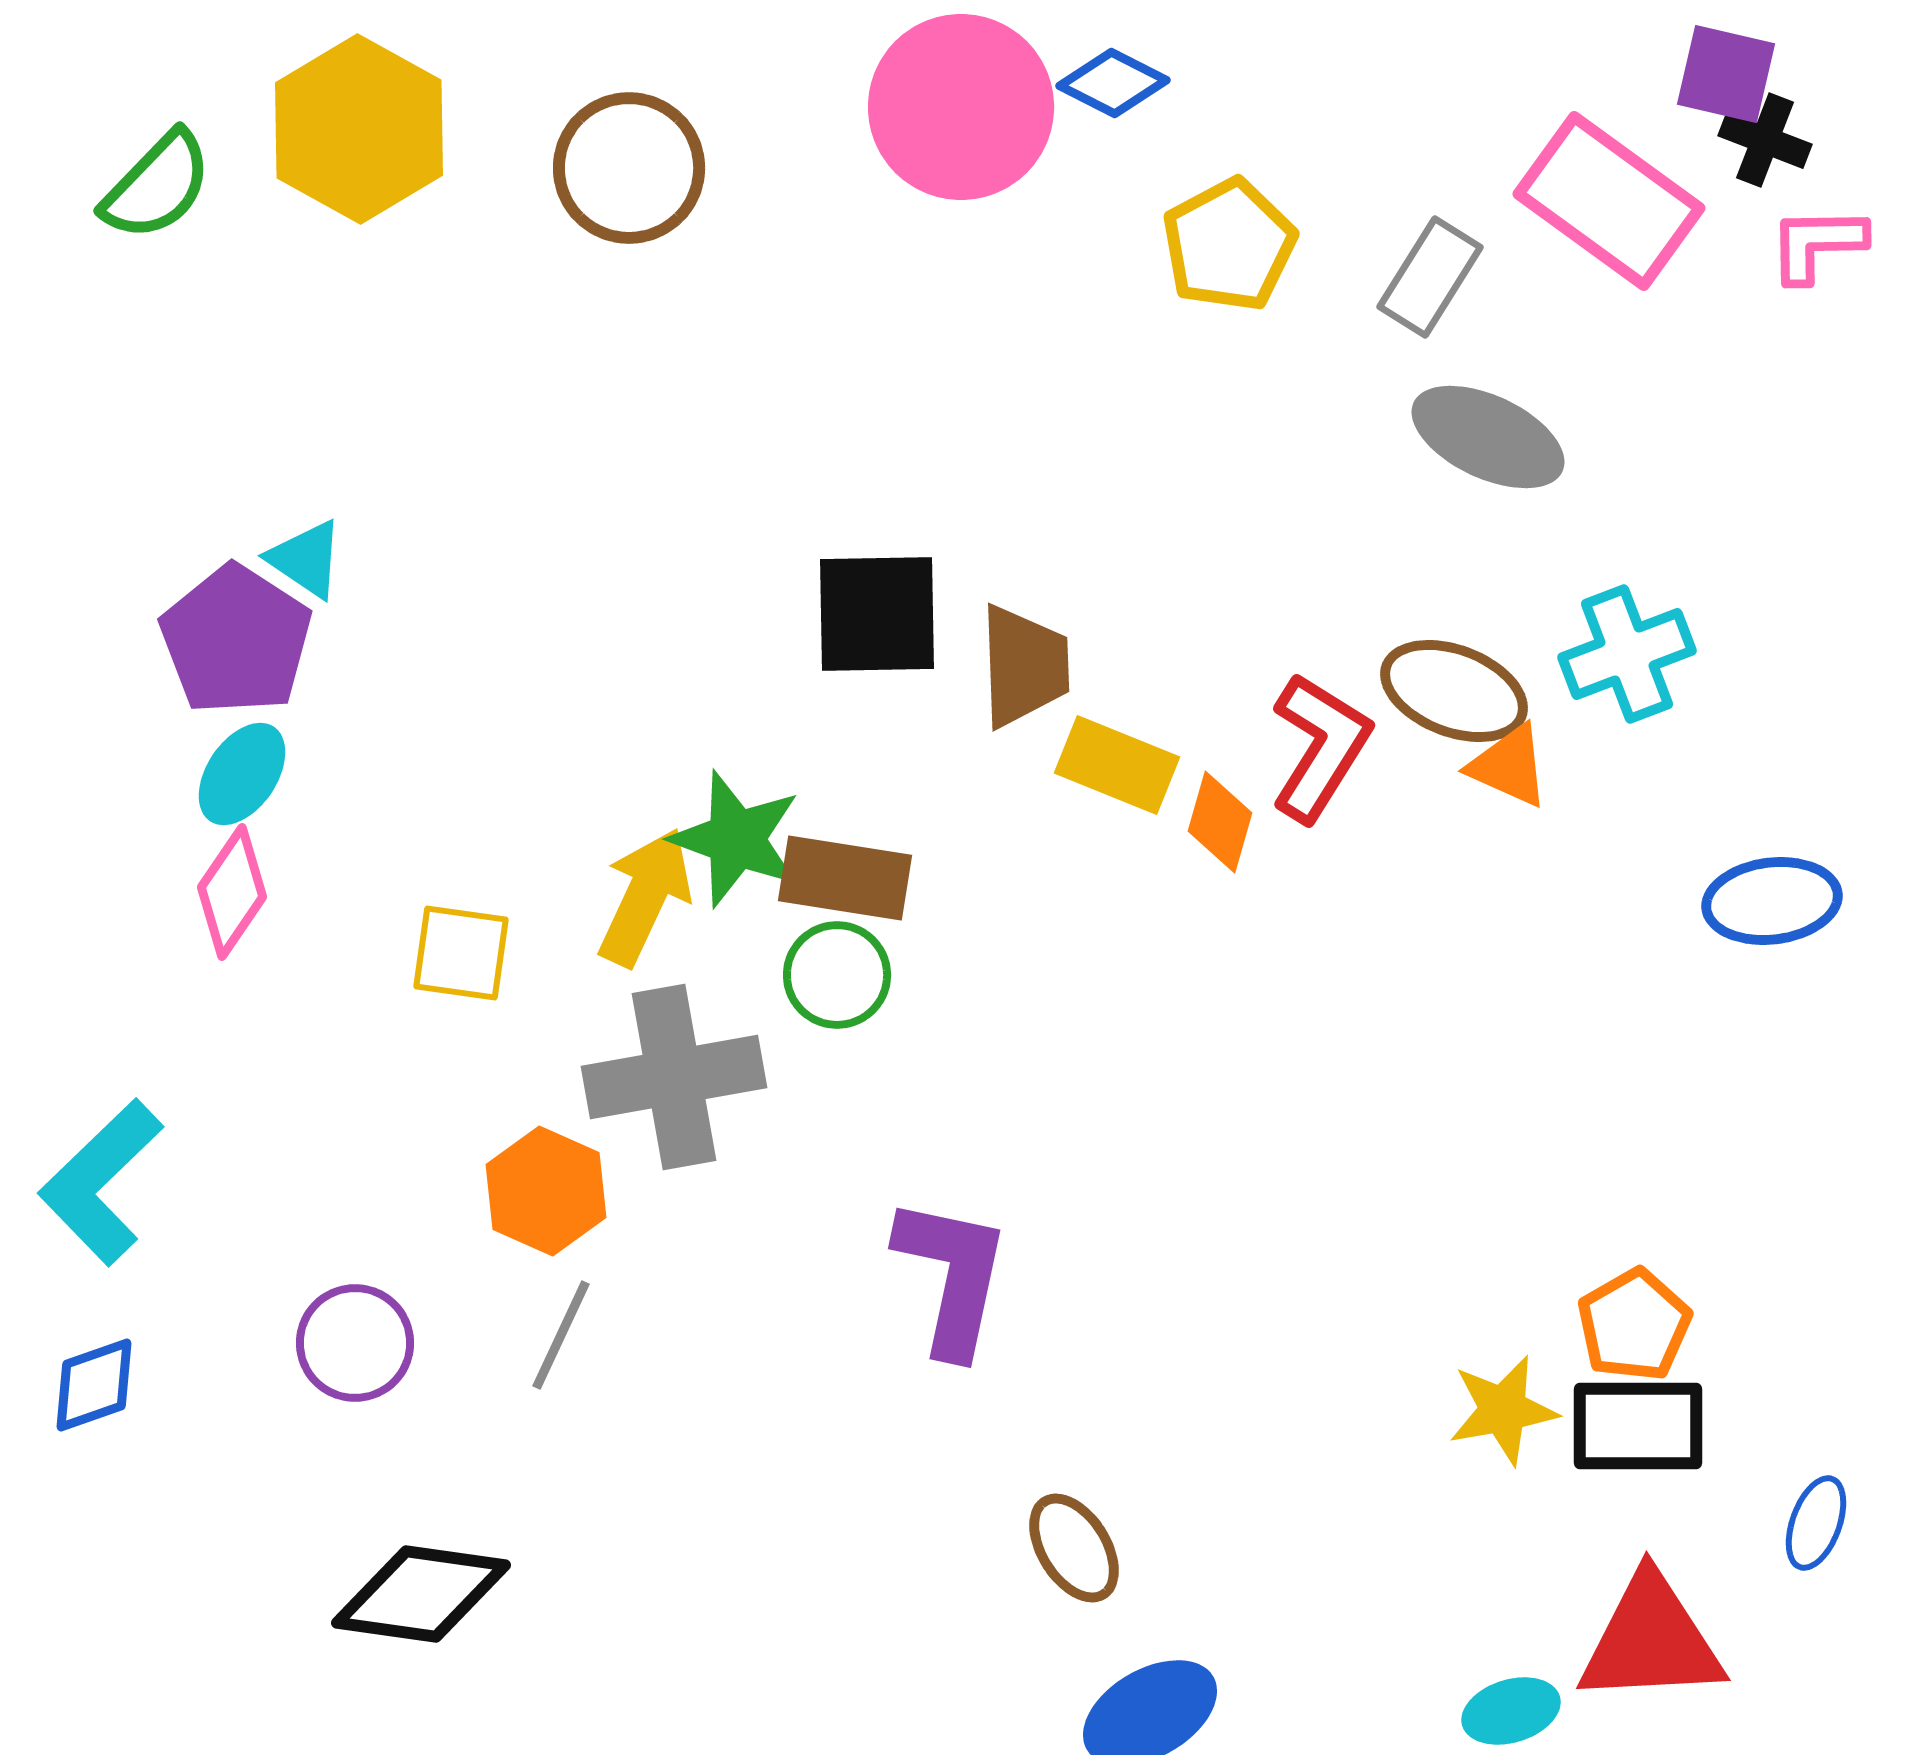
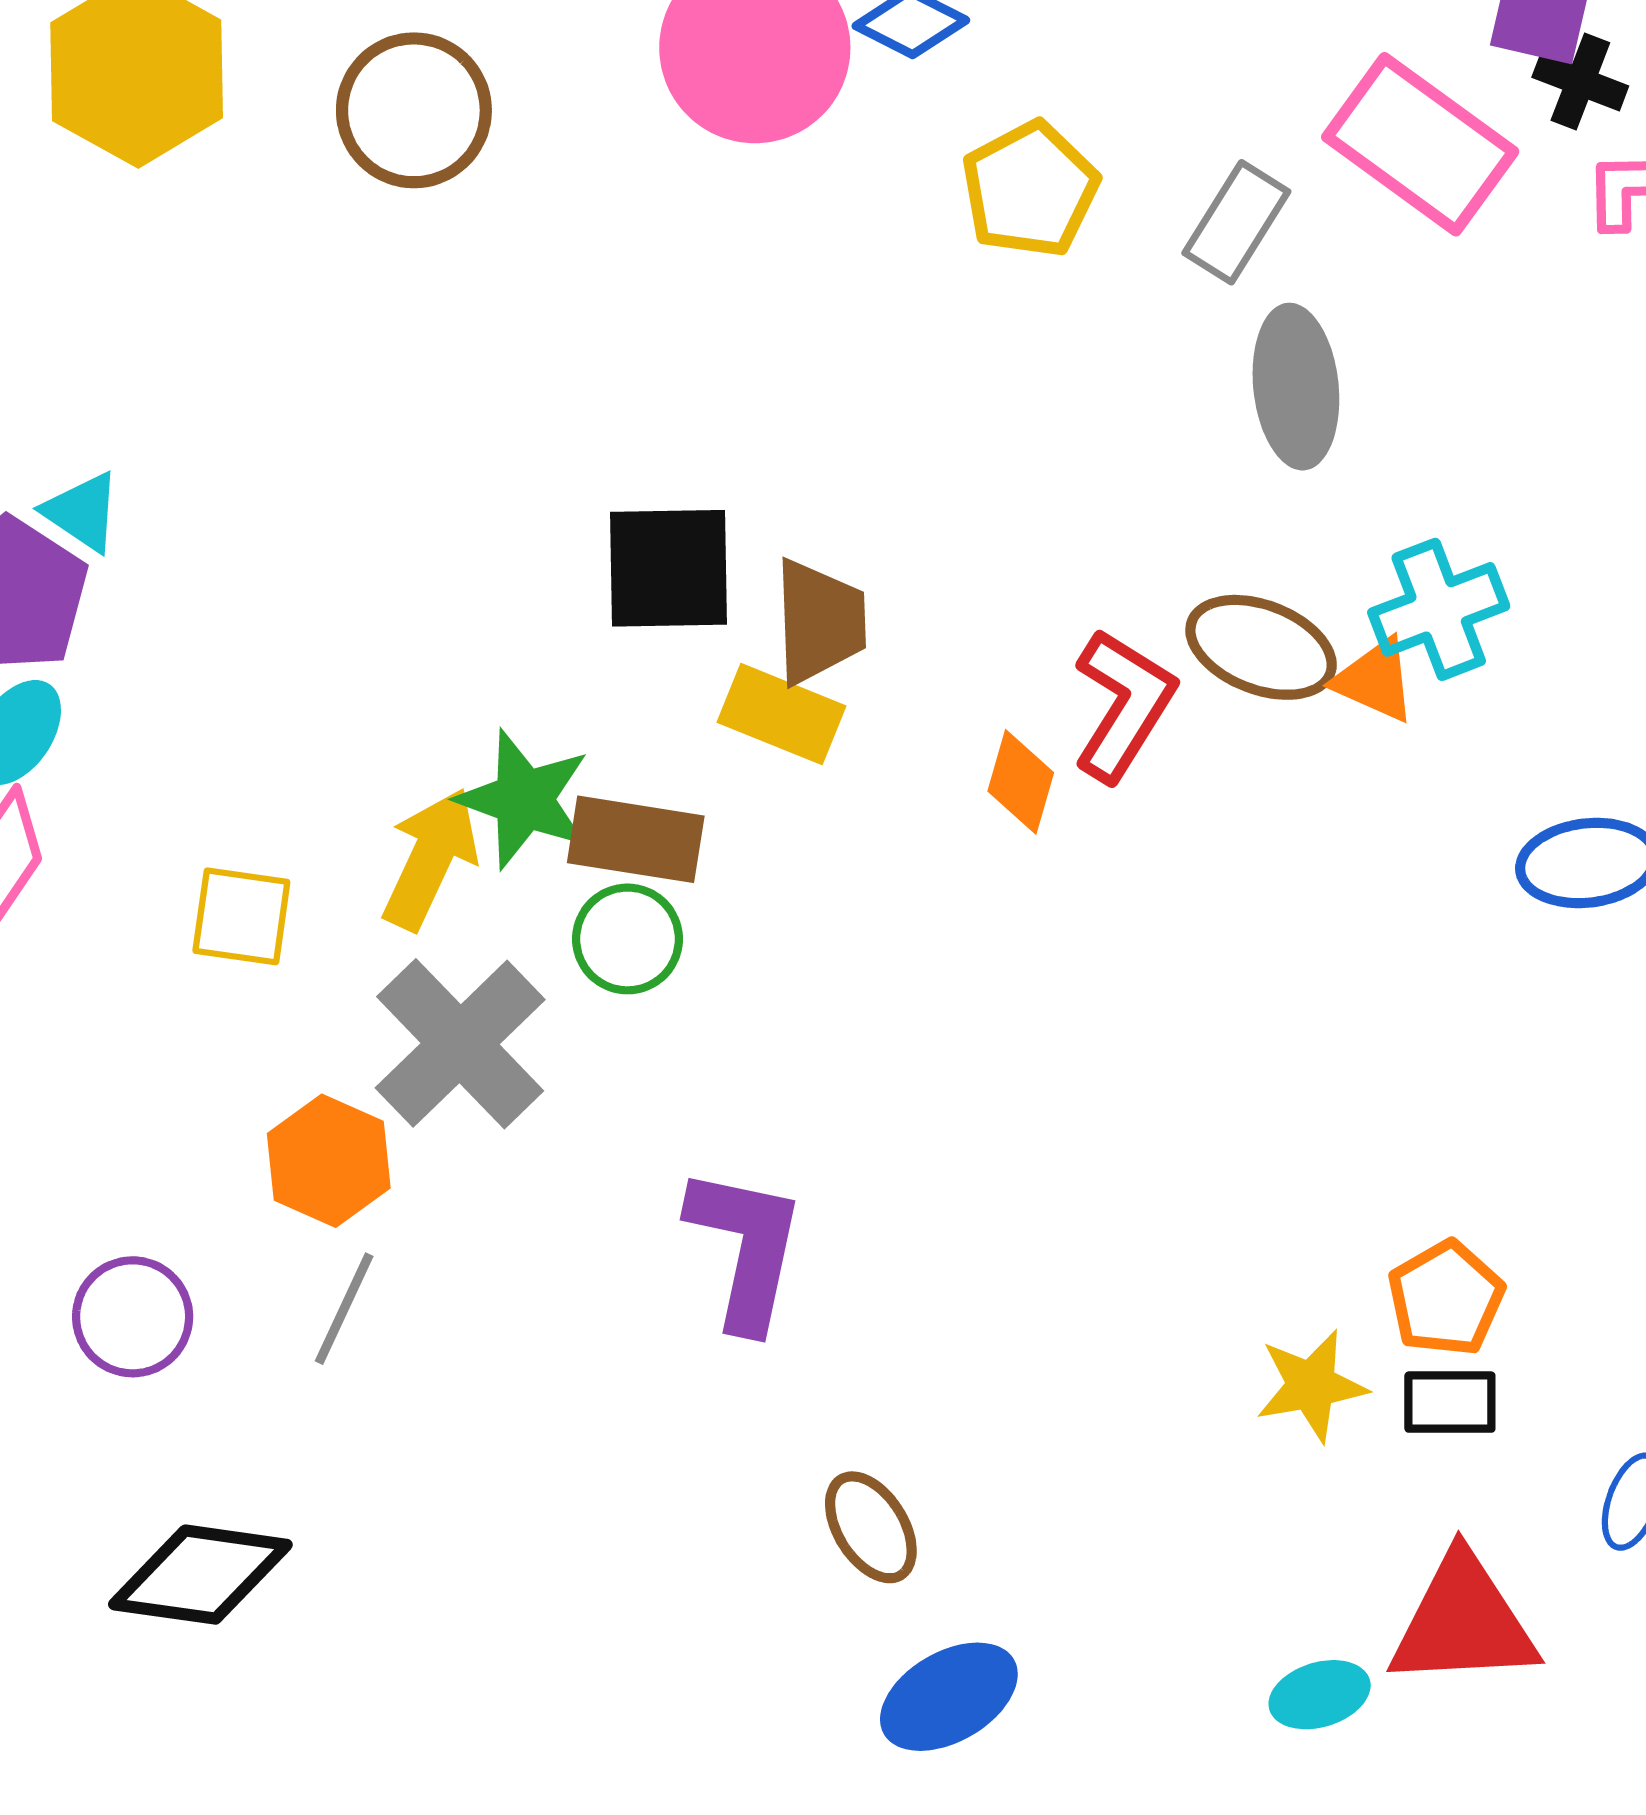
gray ellipse: (1488, 437) -> (1296, 387), turned 59
yellow rectangle: (1117, 765) -> (782, 714), moved
orange triangle: (1509, 766) -> (1375, 680), moved
gray cross: (674, 1077) -> (460, 1044), turned -34
black rectangle: (1638, 1426) -> (1450, 1402), size x0.7

